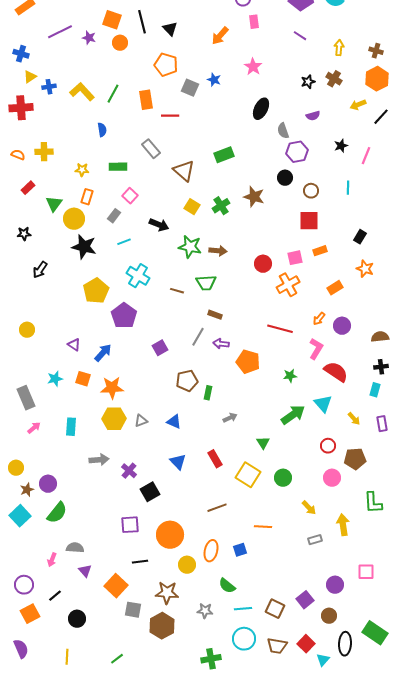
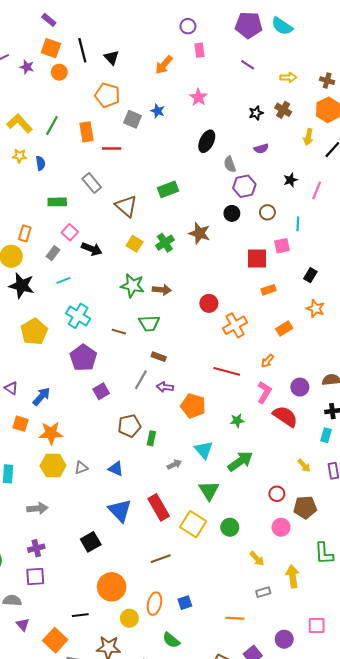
yellow arrow: (339, 48) -> (288, 77), turned 84
yellow arrow: (358, 105) -> (308, 137), turned -56
yellow star: (82, 170) -> (20, 156), moved
brown circle: (311, 191) -> (267, 212), moved
black arrow: (159, 225) -> (92, 249), moved
pink square: (295, 258) -> (282, 246), moved
purple pentagon: (124, 316) -> (83, 358), moved
purple circle: (342, 326) -> (300, 387), moved
cyan triangle: (323, 404) -> (204, 450), moved
green triangle: (263, 443) -> (209, 491), size x1.5
red rectangle: (215, 459) -> (159, 507), size x1.4
blue triangle: (178, 462) -> (120, 510), size x1.4
purple cross: (129, 471) -> (36, 548), moved, turned 35
purple square: (130, 525) -> (35, 576), moved
orange line: (263, 527) -> (235, 618), moved

